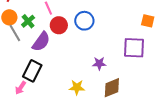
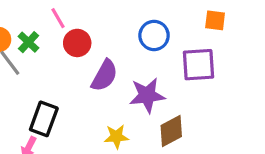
blue circle: (84, 21) -> (154, 35), moved
purple semicircle: (41, 42) -> (104, 76), moved
purple star: (99, 63) -> (147, 95), size x1.6

